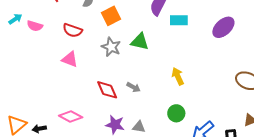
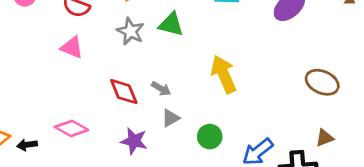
yellow arrow: (178, 76) -> (224, 74), size x1.5
green circle: (176, 113) -> (210, 137), moved
gray triangle: (139, 127) -> (171, 118), moved, turned -40

